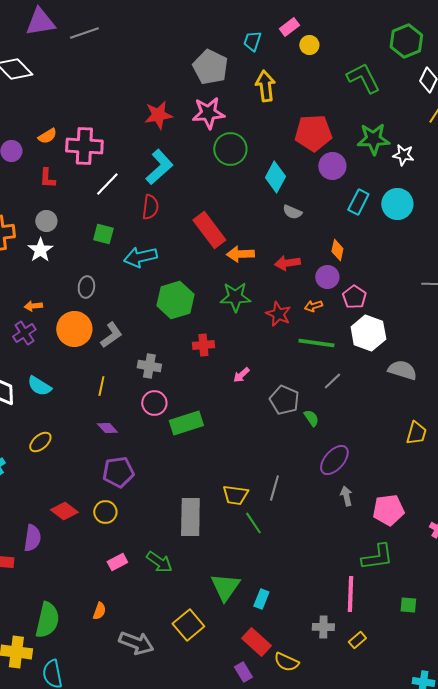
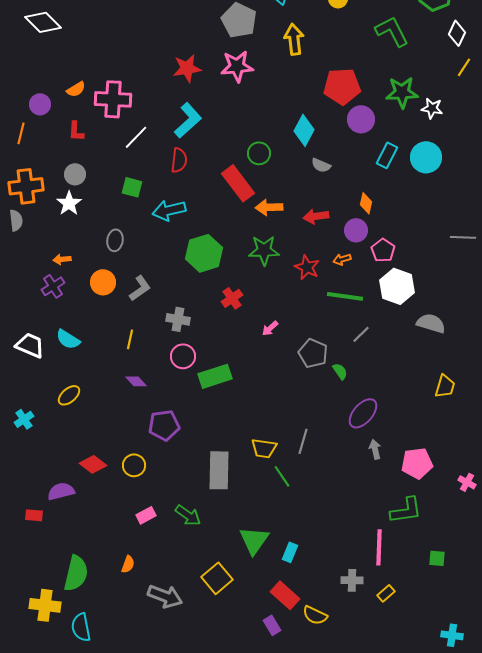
green circle: (230, 149) -> (259, 153), moved, size x0.7
orange circle: (74, 329) -> (103, 282), size x0.7
red cross: (203, 345) -> (232, 298), turned -30
purple pentagon: (118, 472) -> (164, 425), moved
purple semicircle: (32, 538) -> (61, 491), turned -112

